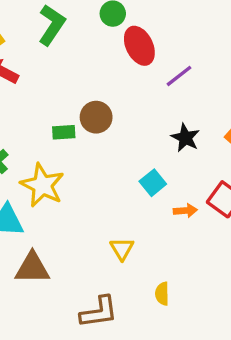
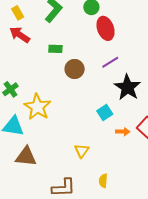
purple line: (179, 76) -> (110, 62), moved
green rectangle: (64, 132) -> (55, 49), moved
black star: (185, 138) -> (128, 87), size x1.5

